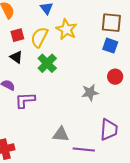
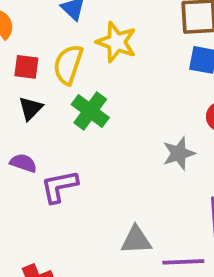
red square: (17, 35) -> (26, 67), turned 32
black triangle: (16, 57) -> (31, 108), turned 48

